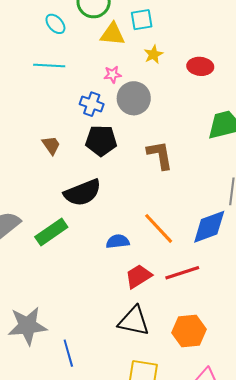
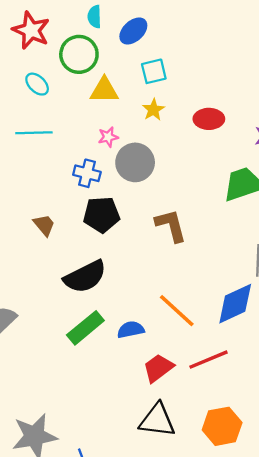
cyan square: (142, 20) -> (154, 71), moved
green rectangle: (51, 232) -> (85, 328), moved

